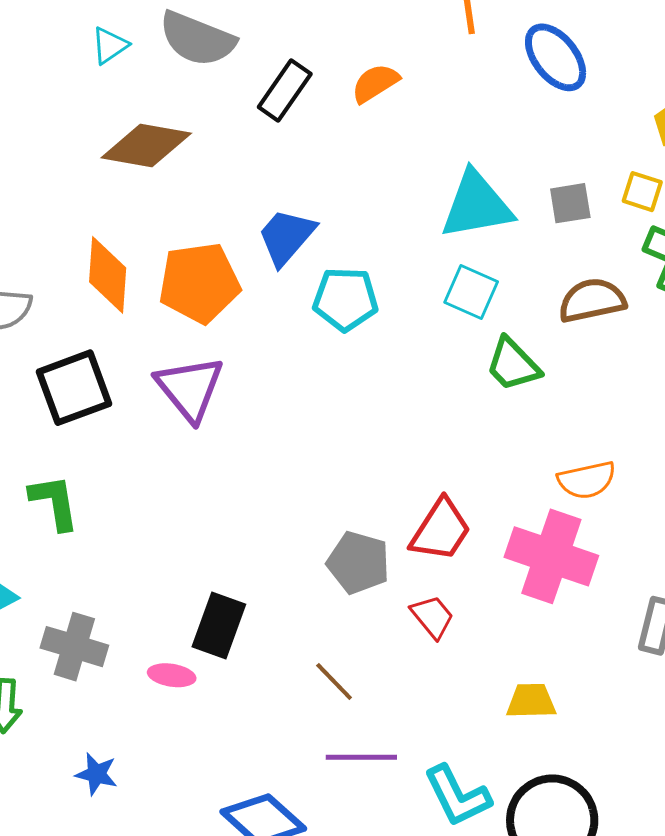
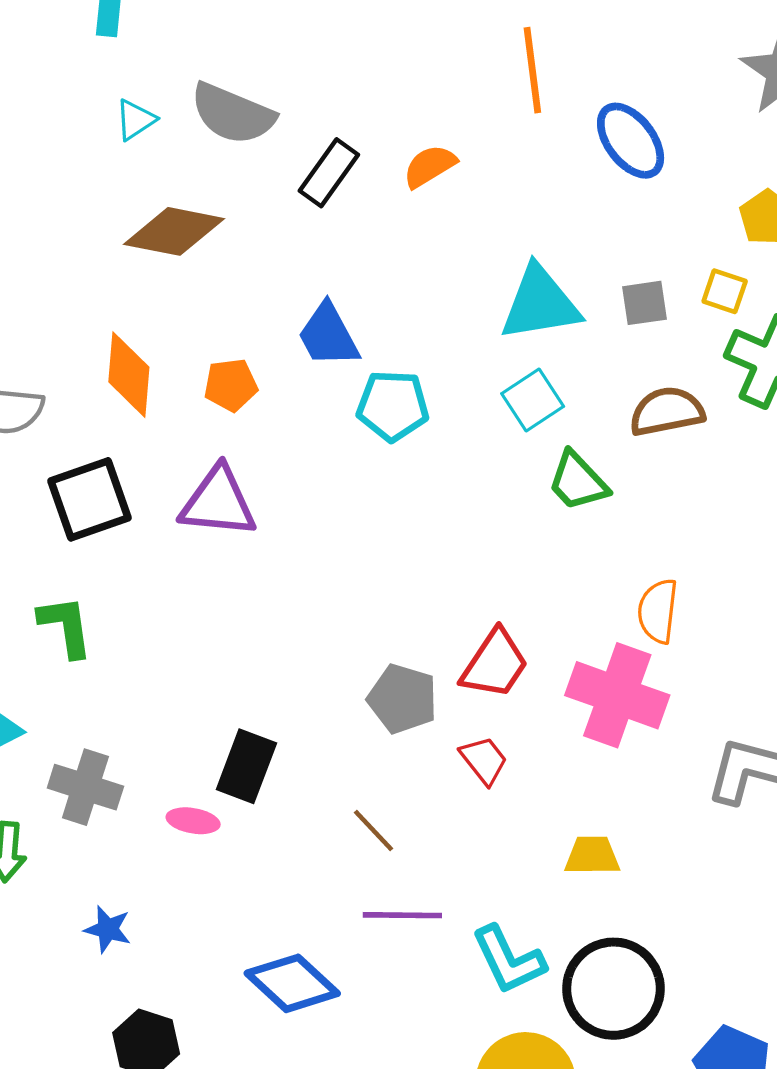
blue trapezoid: (286, 237) -> (328, 335), turned -70
orange pentagon: (199, 283) -> (231, 385), size x0.6
cyan square: (471, 292) -> (533, 400), turned 32
purple triangle: (190, 388) -> (218, 502), turned -46
orange semicircle: (587, 480) -> (658, 611), turned 108

